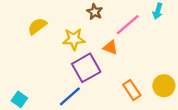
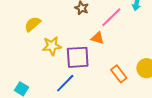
yellow star: (74, 39) -> (52, 46), moved
purple square: (86, 68) -> (78, 57), turned 30

